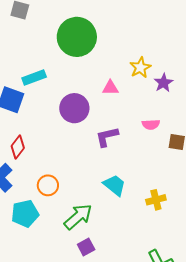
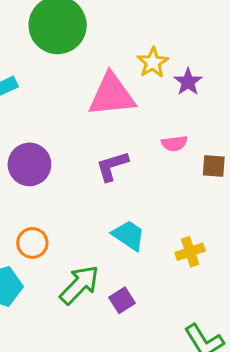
pink triangle: (110, 88) -> (112, 95), size x2.0
purple circle: (74, 108) -> (29, 164), moved
purple square: (86, 247) -> (122, 300), moved

